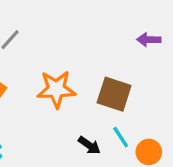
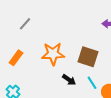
black arrow: (89, 145) -> (69, 80), moved

